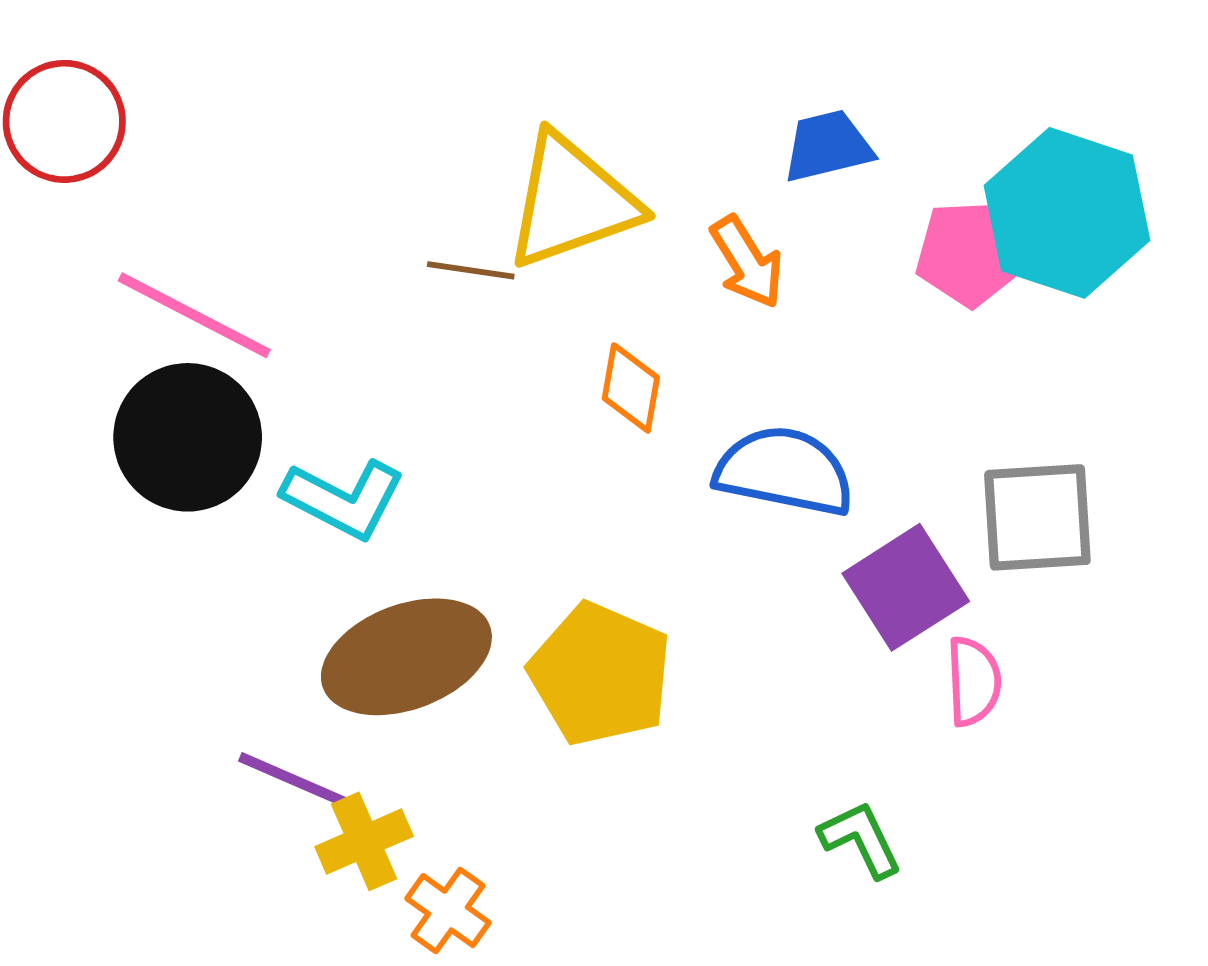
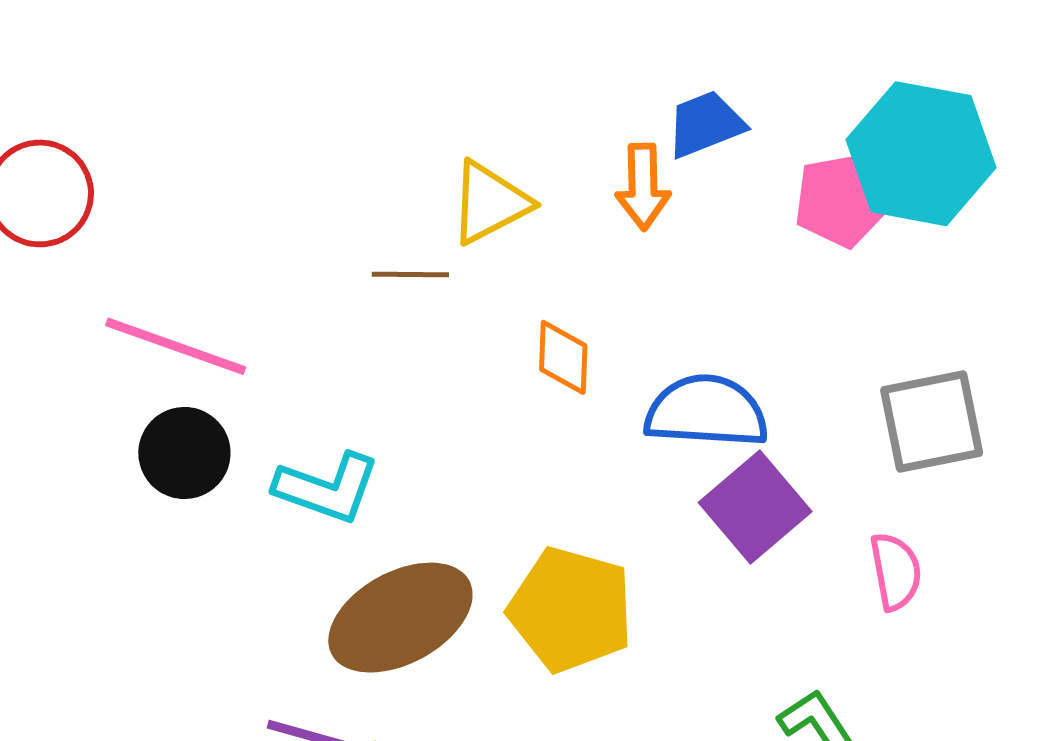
yellow triangle: (572, 201) -> (490, 203), size x0.7
orange arrow: (747, 262) -> (643, 187), moved, turned 38
black circle: (188, 437) -> (184, 453), size x0.7
purple square: (906, 587) -> (755, 507), moved

